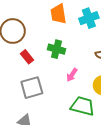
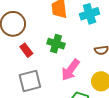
pink arrow: (72, 75) -> (70, 70), size x1.6

